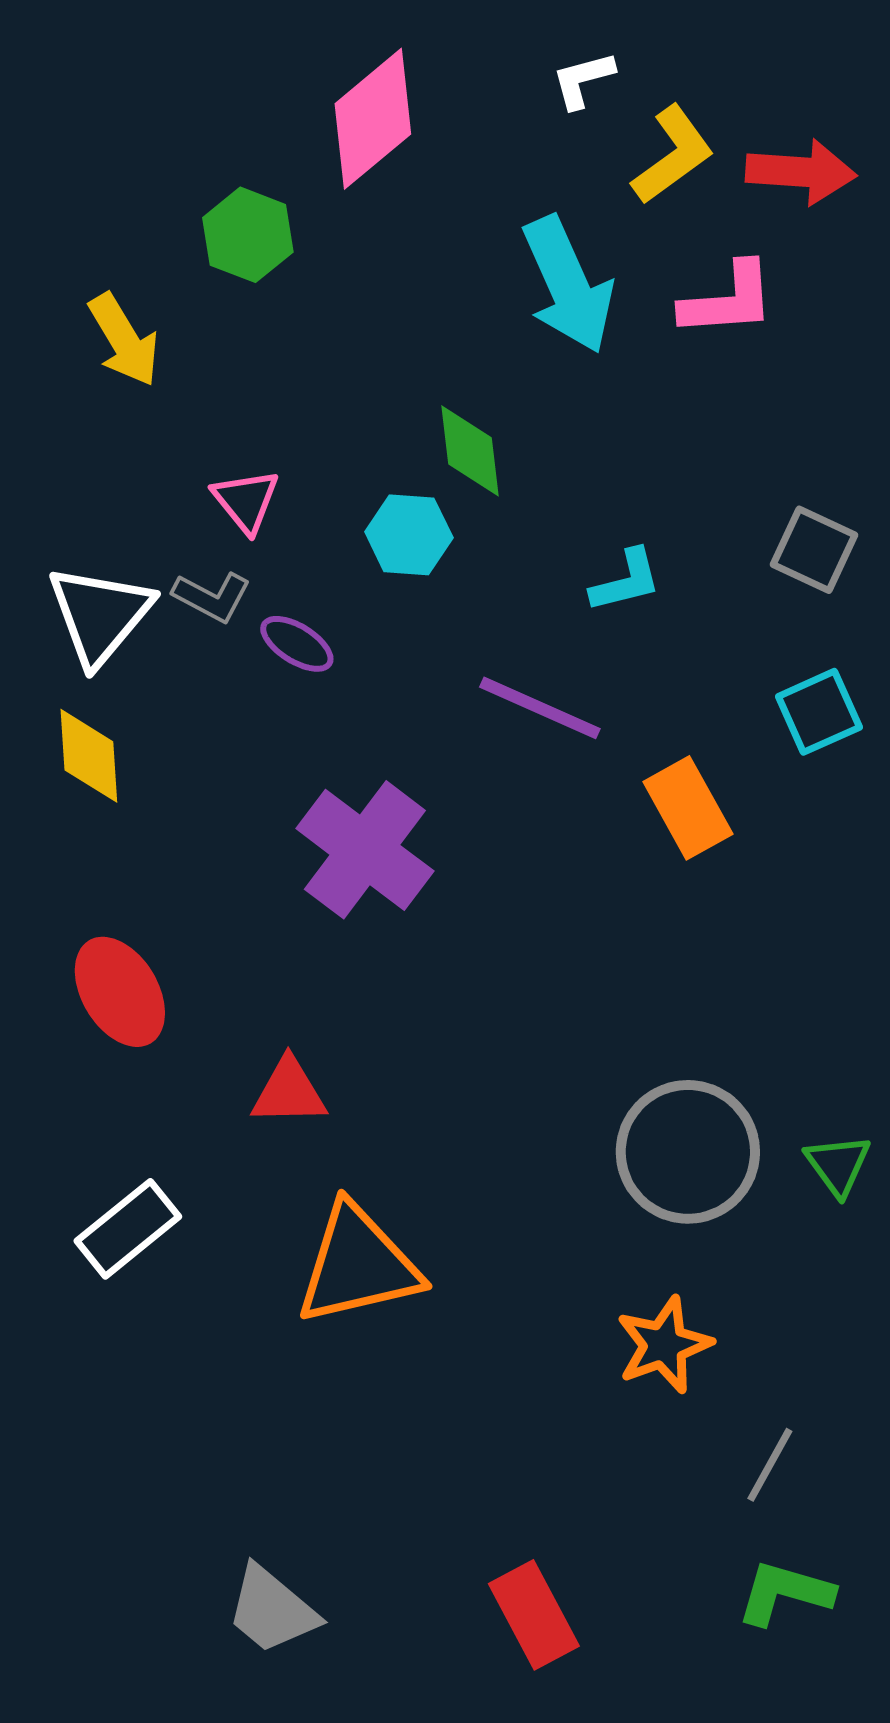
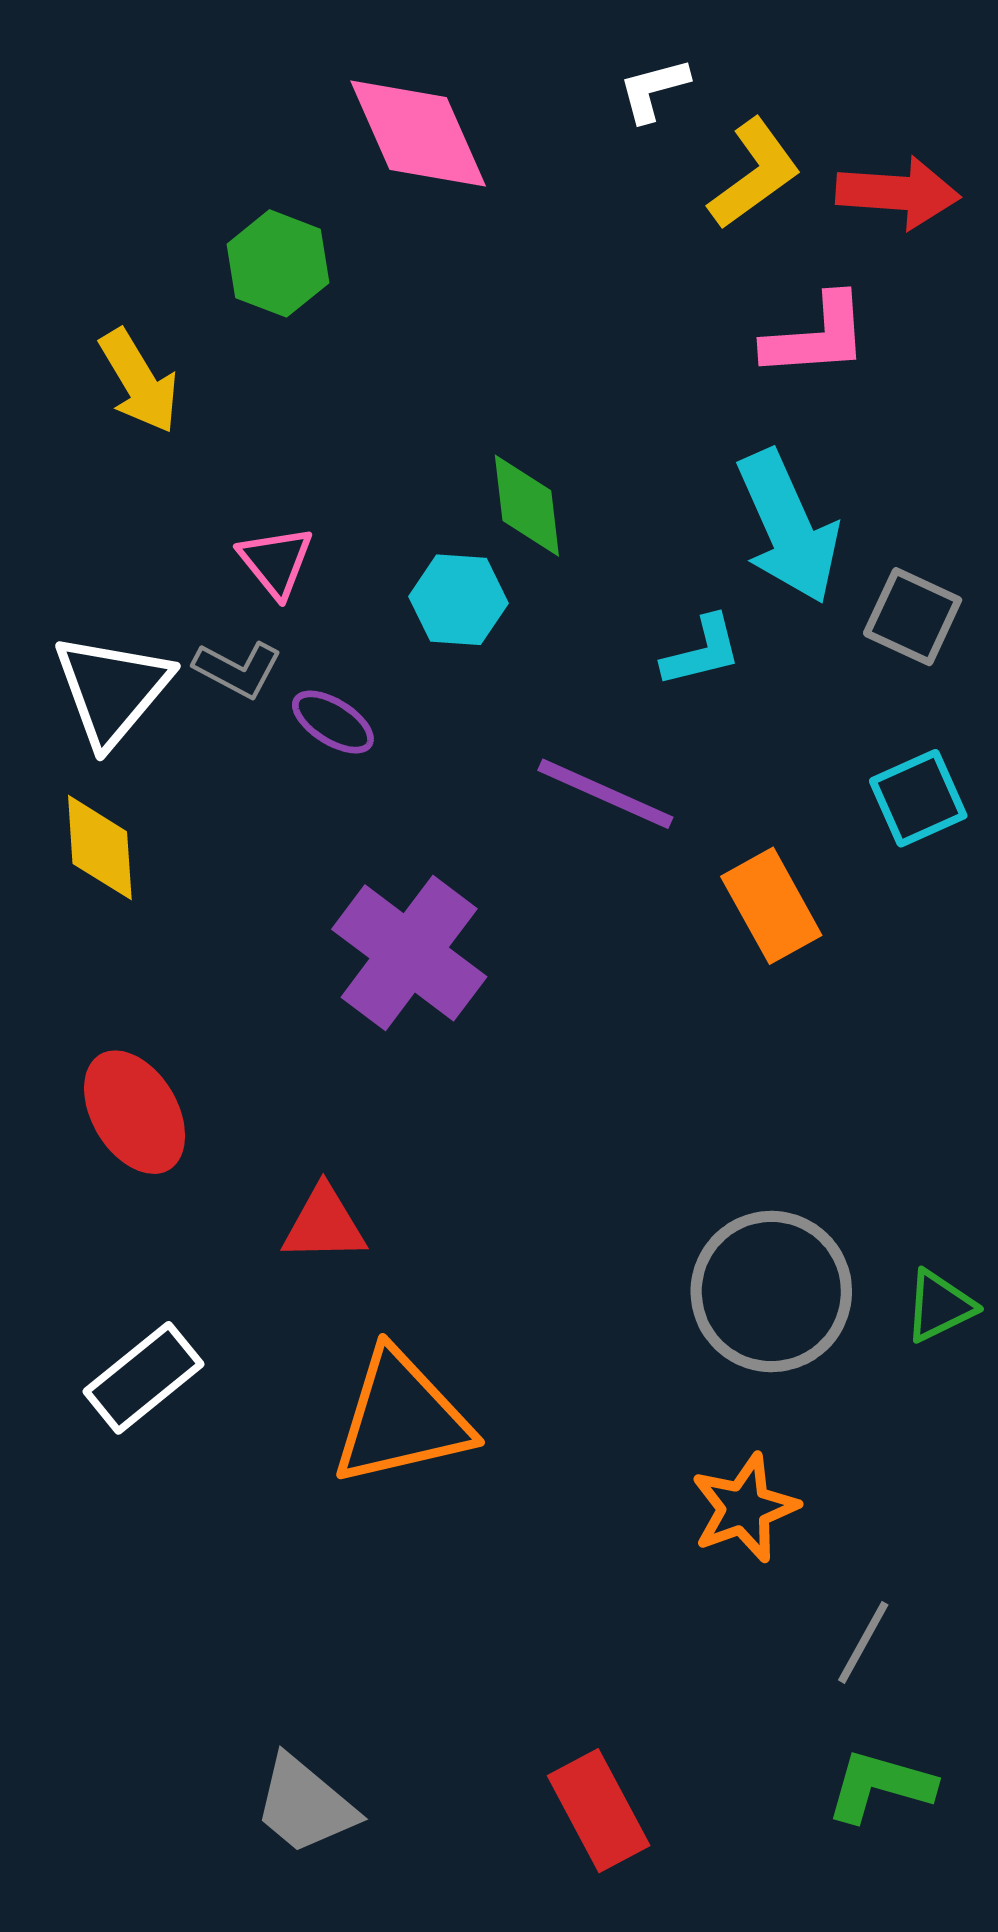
pink diamond: (373, 119) -> (418, 133), turned -74
cyan arrow: (568, 285) -> (788, 527), moved
green triangle: (838, 1165) -> (939, 1306), turned 40

